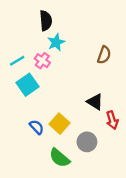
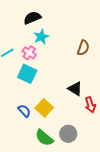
black semicircle: (46, 21) -> (32, 18), turned -108
cyan square: (27, 85) -> (27, 74), moved, turned -30
gray circle: (87, 142) -> (68, 134), moved

